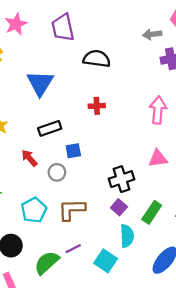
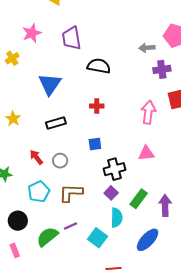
blue square: (73, 151) -> (95, 144), moved
red arrow: (29, 158) -> (36, 157), moved

